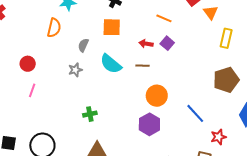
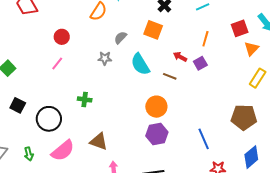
orange line: (164, 18) -> (205, 39), turned 63
orange circle: (157, 96) -> (156, 107), moved
green cross: (90, 114) -> (85, 99), moved

